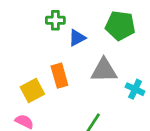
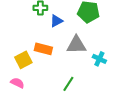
orange rectangle: (59, 76) -> (43, 49), turned -60

